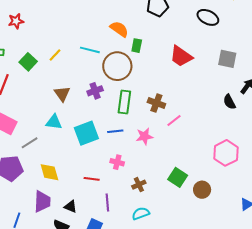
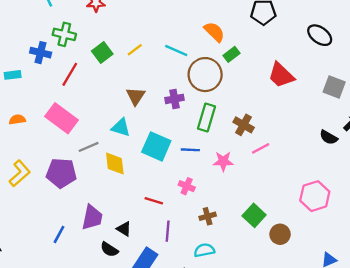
green rectangle: (137, 46) -> (232, 54), turned 32
black semicircle: (229, 102) -> (329, 137), turned -42
cyan square: (86, 133) -> (156, 146), turned 35
yellow diamond: (49, 172) -> (115, 163), moved

